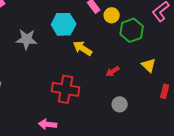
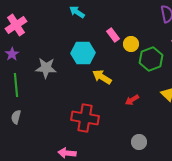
gray circle: (120, 104) -> (139, 142), moved

